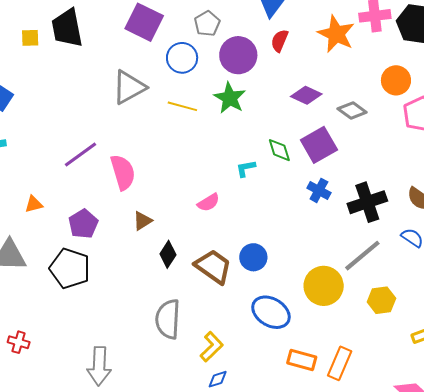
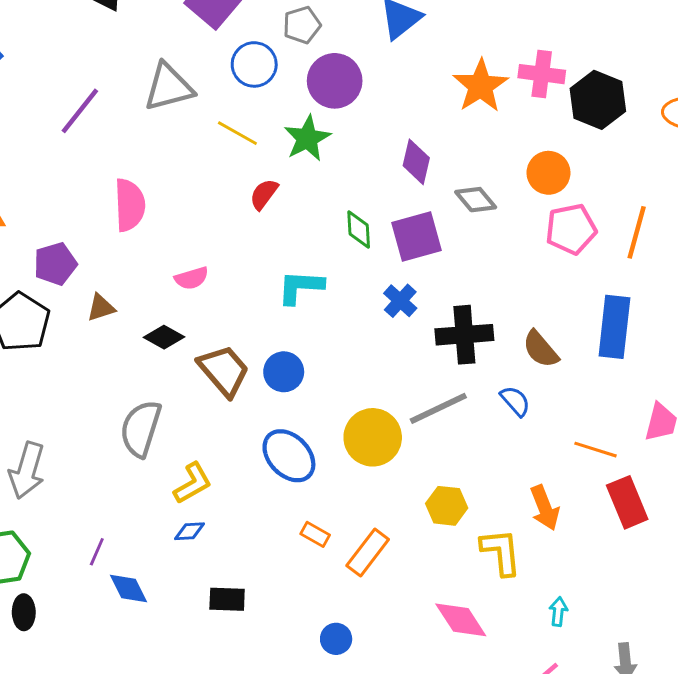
red semicircle: (280, 41) -> (264, 194), moved
purple diamond: (306, 95) -> (416, 162), turned 64
purple line: (81, 154) -> (80, 111), moved, turned -30
cyan L-shape: (246, 168) -> (300, 287), moved, size x1.6
pink semicircle: (208, 202) -> (192, 278), moved
brown triangle: (142, 221) -> (101, 308), moved
black diamond: (168, 254) -> (164, 337), turned 72
yellow hexagon: (381, 300) -> (447, 506), moved
orange rectangle: (302, 360) -> (315, 534), size x0.7

